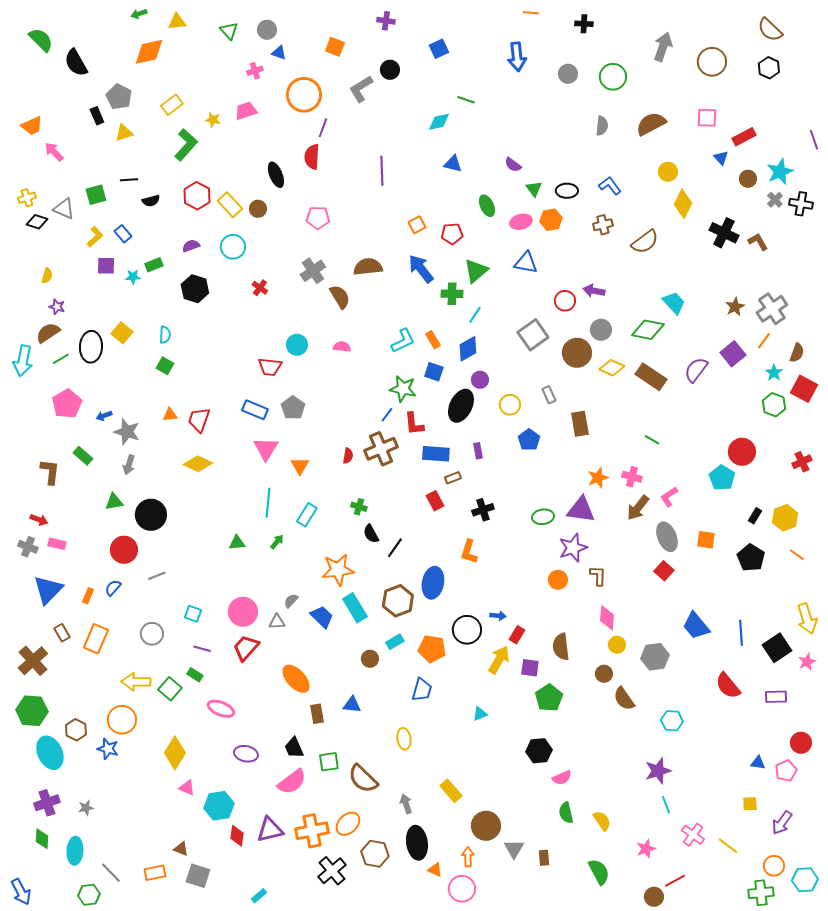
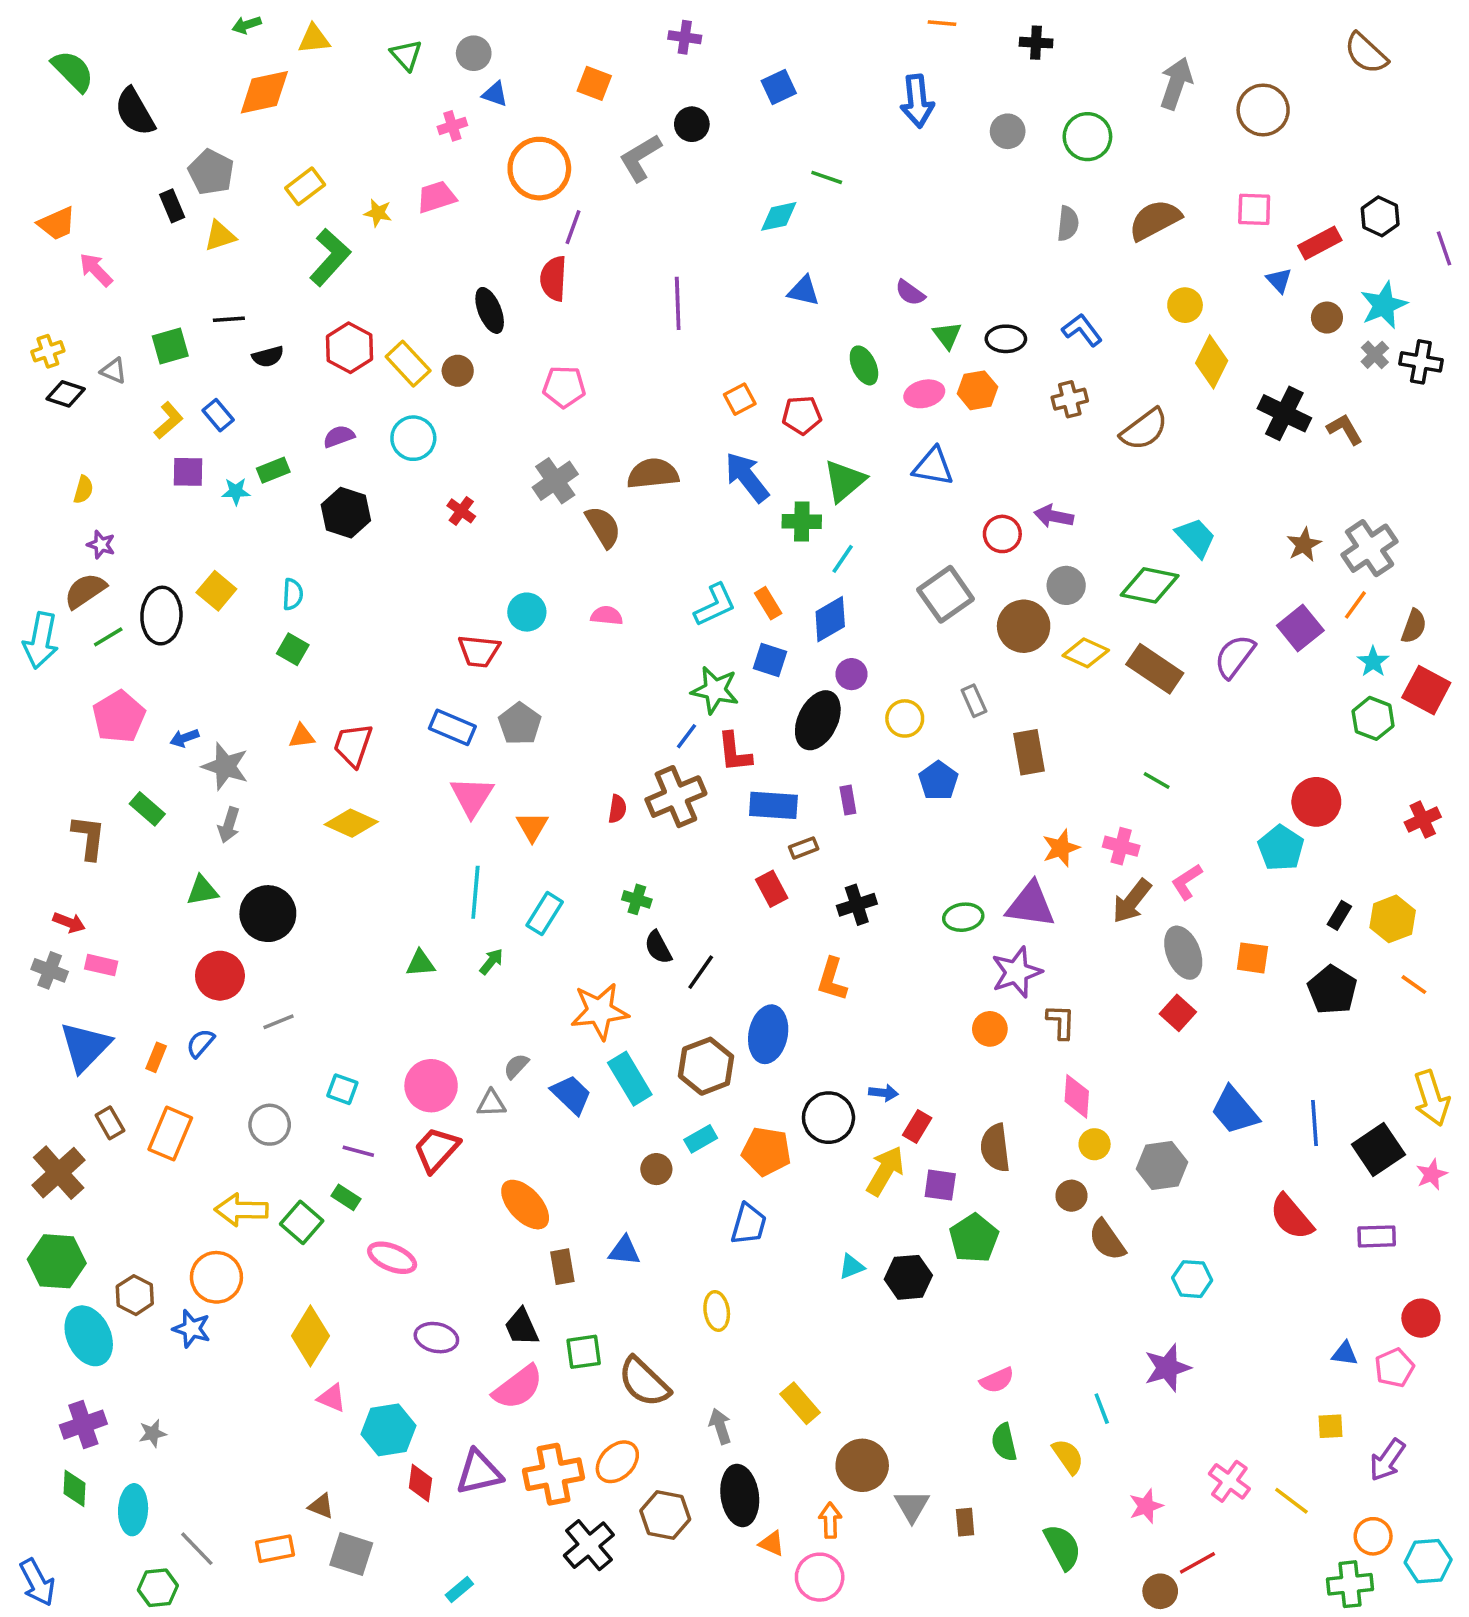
black hexagon: (769, 68) -> (1380, 216), moved
gray triangle: (64, 209) -> (114, 371), size x0.7
black hexagon: (539, 751) -> (908, 1277), moved
cyan line: (666, 805) -> (1102, 1409), moved

